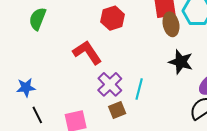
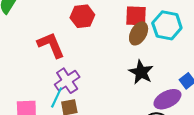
brown ellipse: (171, 24) -> (139, 33), turned 30
cyan line: (139, 89) -> (57, 97), moved

